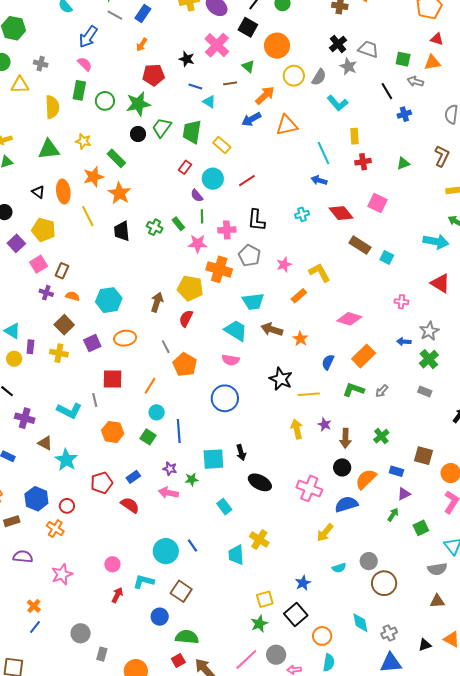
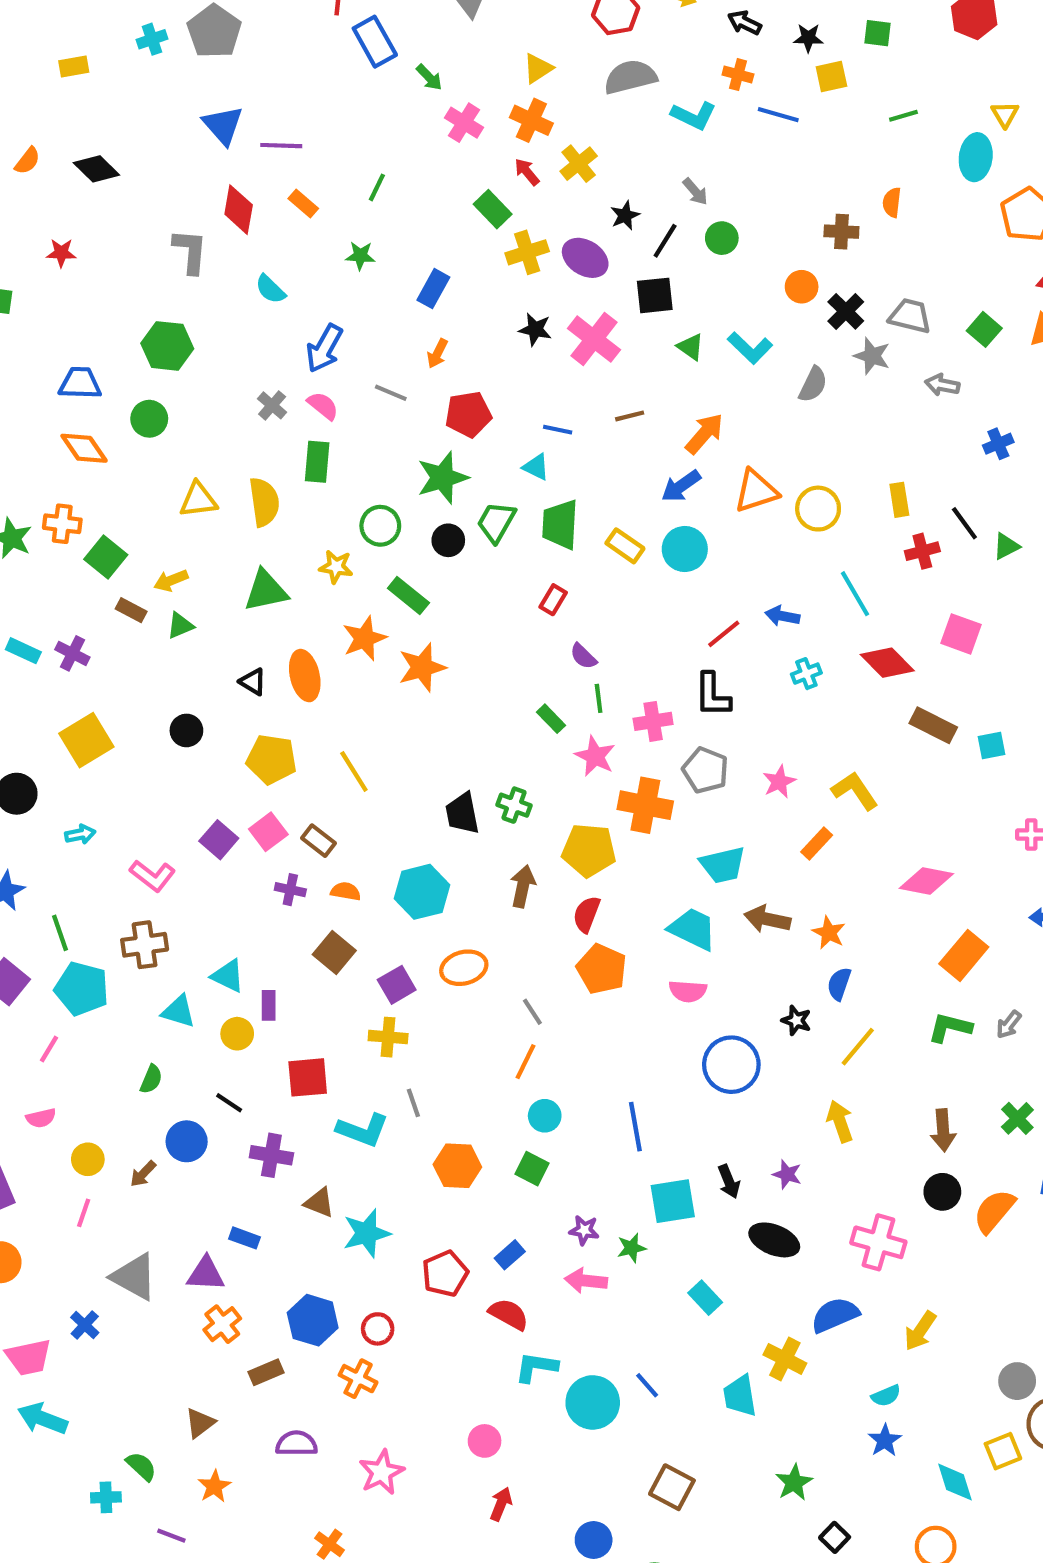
gray line: (115, 15) -> (391, 393), moved
black square: (248, 27) -> (655, 295), turned -30
orange circle: (277, 46) -> (802, 287), moved, size x0.6
black star: (187, 59) -> (535, 329), moved
green square: (403, 59) -> (984, 329), turned 35
gray cross: (41, 64) -> (272, 405), moved, turned 32
green triangle: (248, 66) -> (691, 347), moved
yellow circle: (294, 76) -> (818, 509), moved
gray arrow: (415, 81) -> (942, 385), moved
yellow triangle: (20, 85) -> (198, 500), moved
black line: (387, 91) -> (964, 523), moved
green circle: (105, 101) -> (380, 526), moved
cyan triangle: (209, 102) -> (536, 467), moved
cyan L-shape: (338, 103) -> (750, 348), moved
cyan line: (323, 153) -> (855, 594), moved
cyan circle: (213, 179) -> (685, 549), moved
blue arrow: (319, 180) -> (782, 616), moved
red line: (247, 181) -> (724, 634), moved
orange star: (119, 193) -> (422, 667), turned 30
yellow line: (88, 216) -> (354, 771), moved
green cross: (155, 227) -> (514, 805), moved
black trapezoid: (122, 231) -> (462, 813), moved
purple square: (16, 243) -> (219, 840), moved
pink star: (198, 244) -> (595, 756), turned 30
cyan square: (387, 257) -> (992, 746), turned -32
brown rectangle: (62, 271) -> (318, 841), turned -70
gray line: (166, 347) -> (532, 1012), moved
yellow cross: (59, 353) -> (388, 1037), moved
blue semicircle: (328, 362) -> (839, 984), moved
orange pentagon: (185, 365) -> (602, 969), moved
red square: (112, 379) -> (308, 1077), moved
black star: (281, 379) -> (796, 1020), size x0.6
yellow line: (309, 394) -> (858, 1047), turned -40
blue circle: (225, 398) -> (731, 1065), moved
purple star: (325, 424) -> (787, 1174), moved
blue line: (179, 431) -> (635, 1127), moved
cyan star: (66, 460) -> (367, 1233), turned 30
blue semicircle: (346, 504) -> (835, 1315), moved
cyan semicircle: (339, 568) -> (886, 1396), moved
cyan L-shape: (144, 581) -> (536, 1367), moved
brown square: (181, 591) -> (672, 1487), moved
yellow square: (265, 599) -> (1003, 1451), moved
black square: (296, 614) -> (835, 1537), moved, size x0.6
cyan diamond: (360, 623) -> (955, 1482), moved
green star: (259, 624) -> (794, 1482), moved

